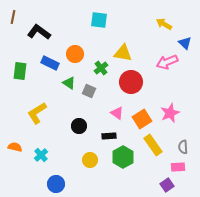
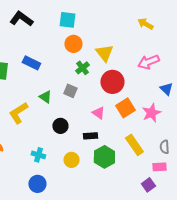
cyan square: (99, 20) -> (67, 20), moved
black L-shape: (39, 32) -> (21, 19), moved
blue triangle: (185, 43) -> (166, 89), moved
yellow triangle: (123, 53) -> (104, 53), turned 42
orange circle: (75, 54) -> (73, 44), moved
green triangle: (69, 83) -> (45, 97), moved
orange square: (142, 119) -> (125, 108), moved
cyan cross: (41, 155) -> (38, 155), moved, turned -32

